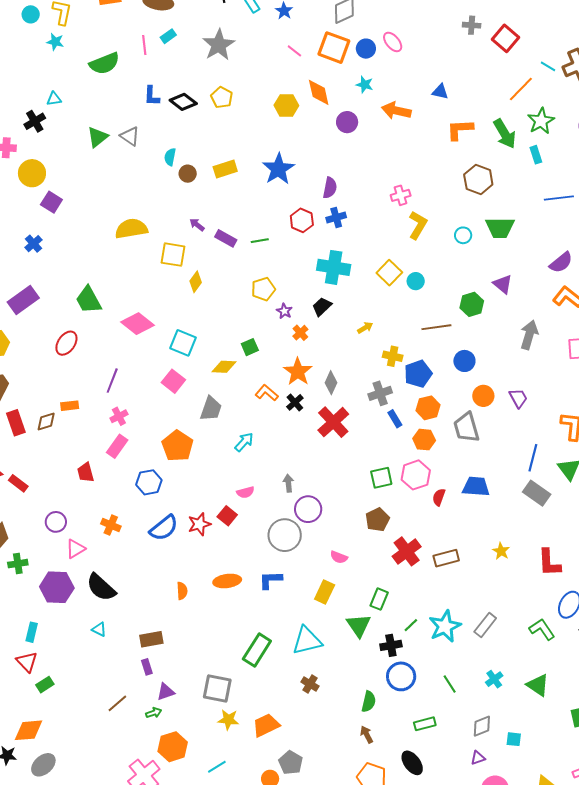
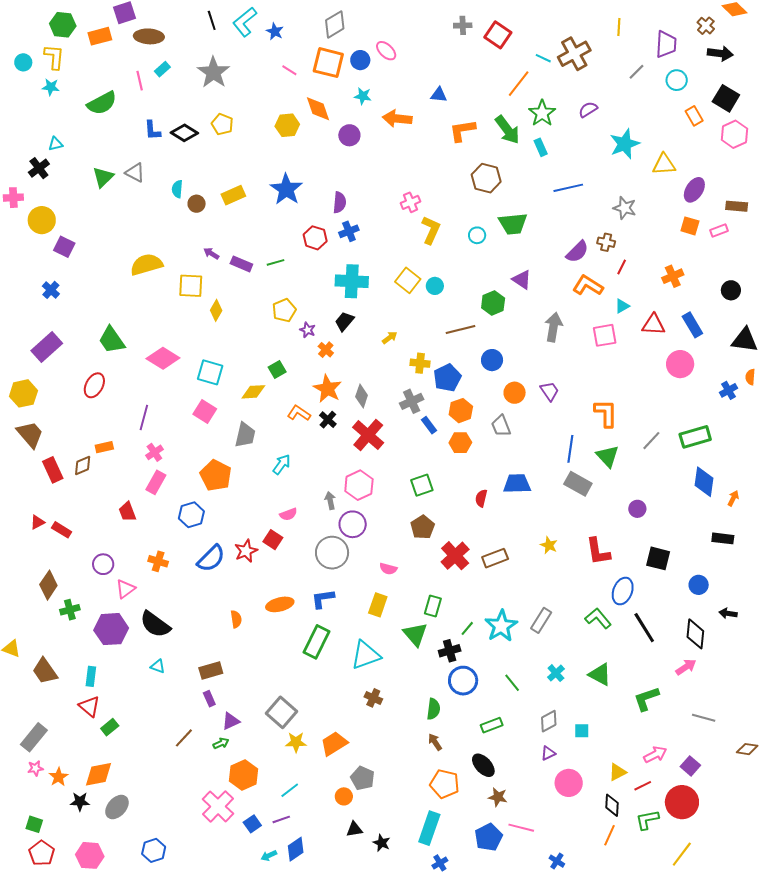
gray trapezoid: (466, 427) -> (501, 426), size x0.7
pink hexagon: (416, 475) -> (359, 485), moved
green rectangle: (257, 650) -> (316, 642), moved
gray square: (217, 689) -> (282, 712), turned 36

